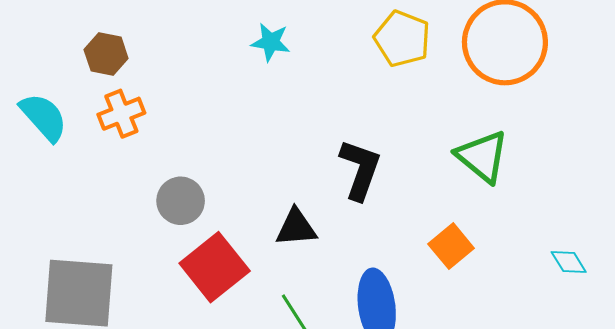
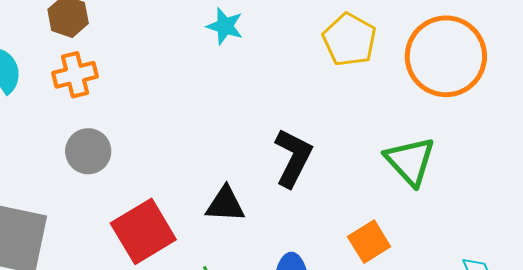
gray circle: (181, 201) -> (88, 151), moved

